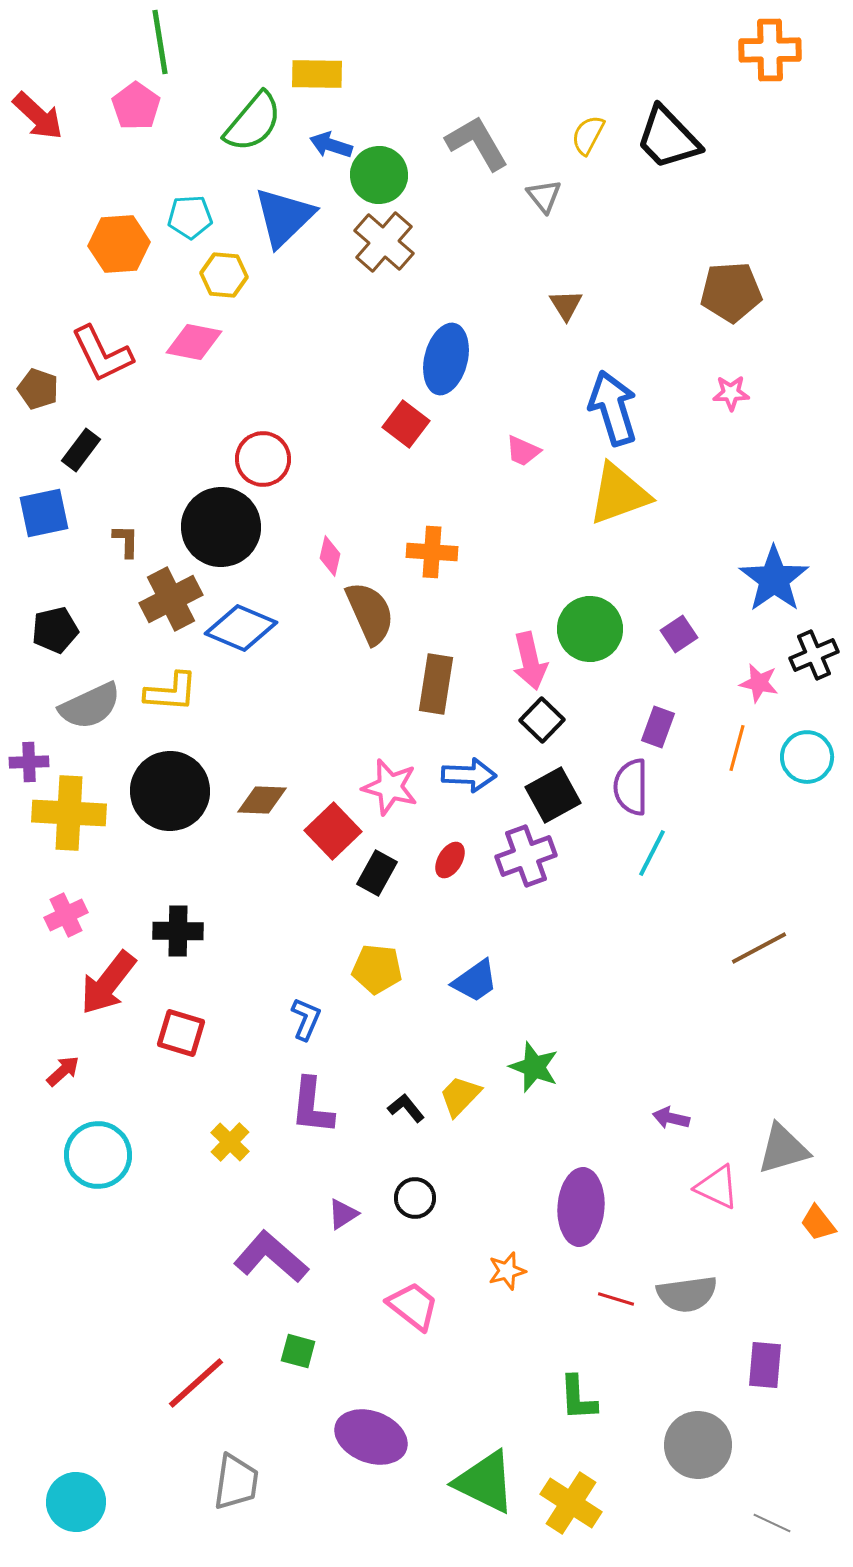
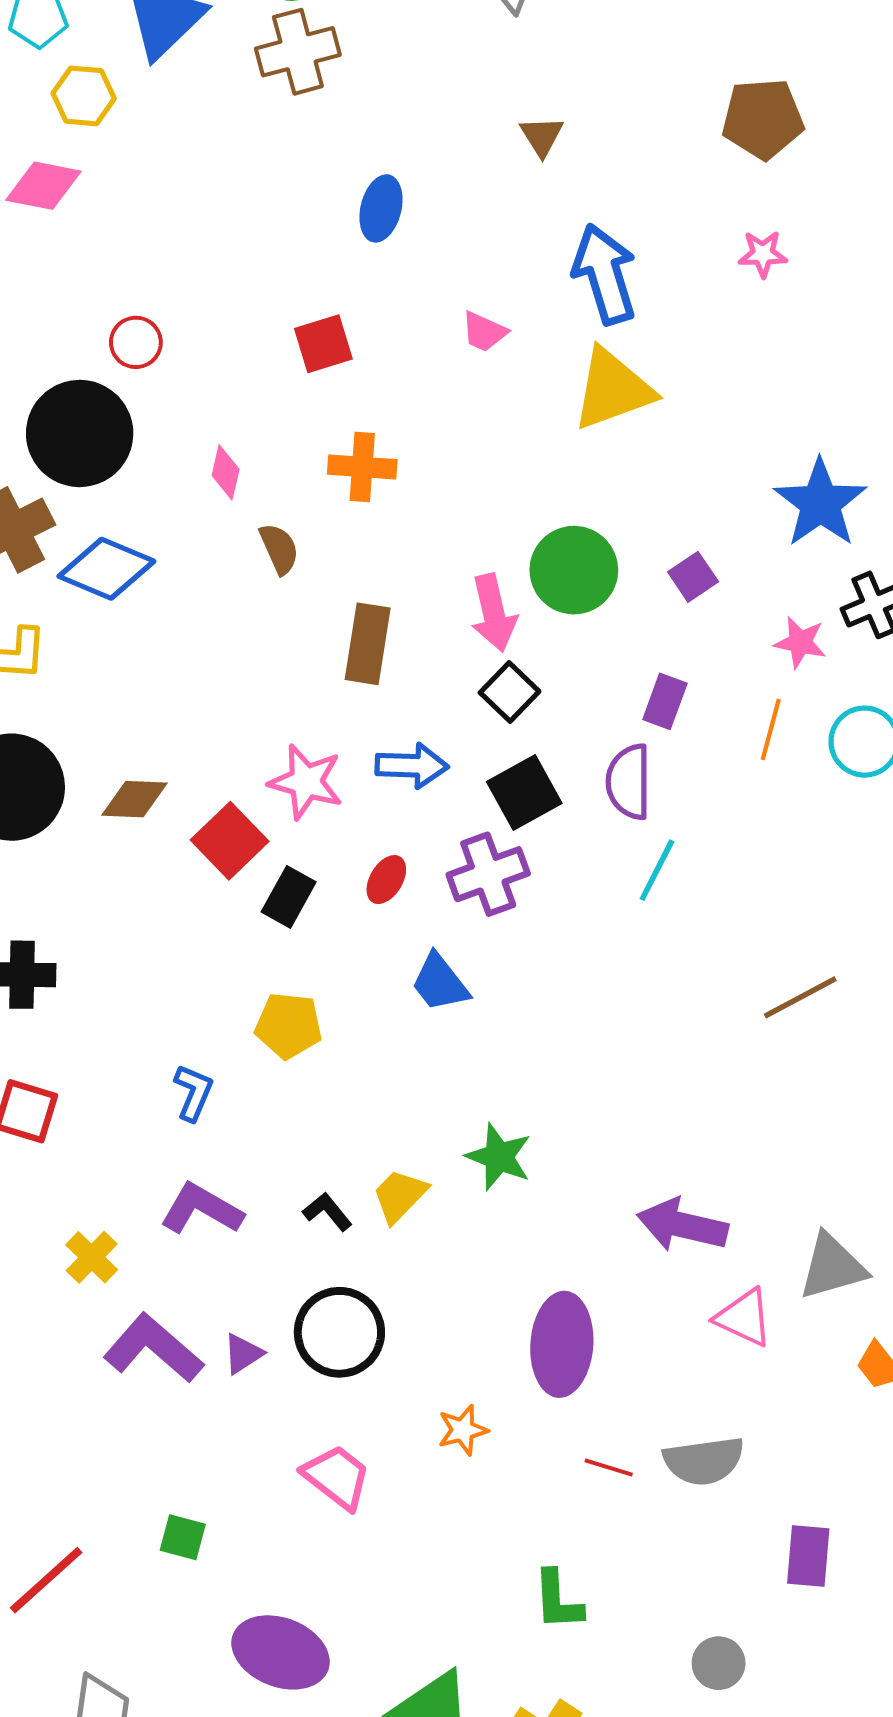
brown cross: (384, 242) -> (298, 52), turned 34
blue ellipse: (446, 359) -> (381, 208), size x0.7
red square: (406, 424) -> (323, 344), moved, turned 36
red circle: (263, 459) -> (136, 342), size x0.7
brown semicircle: (370, 613) -> (279, 549), size x0.6
blue trapezoid: (475, 981) -> (440, 983), moved, turned 87
purple L-shape: (312, 1106) -> (201, 1209), turned 114
purple arrow: (671, 1118) -> (682, 1225), size x1.8
black circle: (415, 1198) -> (339, 1332), size x1.6
purple L-shape: (271, 1257) -> (153, 1348), moved
gray circle: (698, 1445) -> (719, 1663), size x0.6

